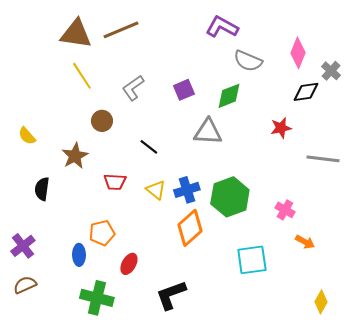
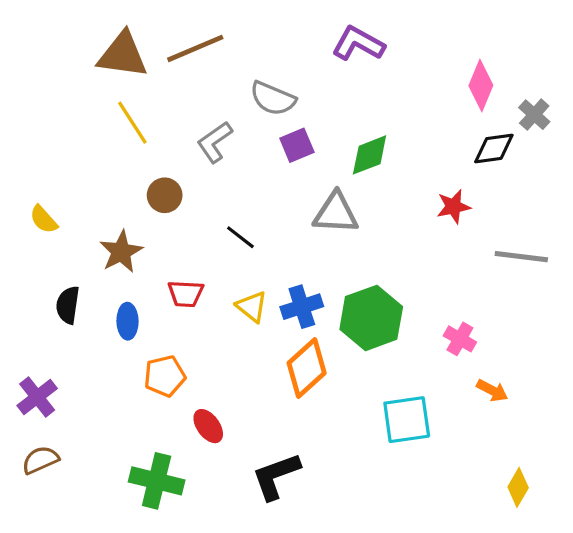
gray semicircle: (248, 61) -> (273, 98), moved
blue ellipse: (79, 255) -> (127, 321), moved
red ellipse: (129, 264) -> (208, 426), turned -65

